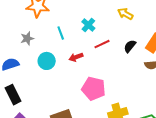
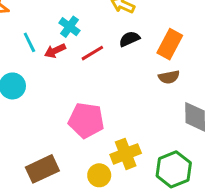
black semicircle: (130, 46) -> (129, 39), moved, turned 32
red arrow: (76, 57) -> (55, 51), moved

